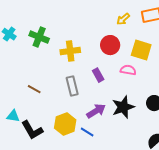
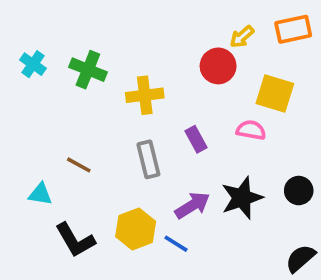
red circle: (110, 45) -> (218, 66), moved
cyan triangle: (13, 116) -> (40, 194), moved

